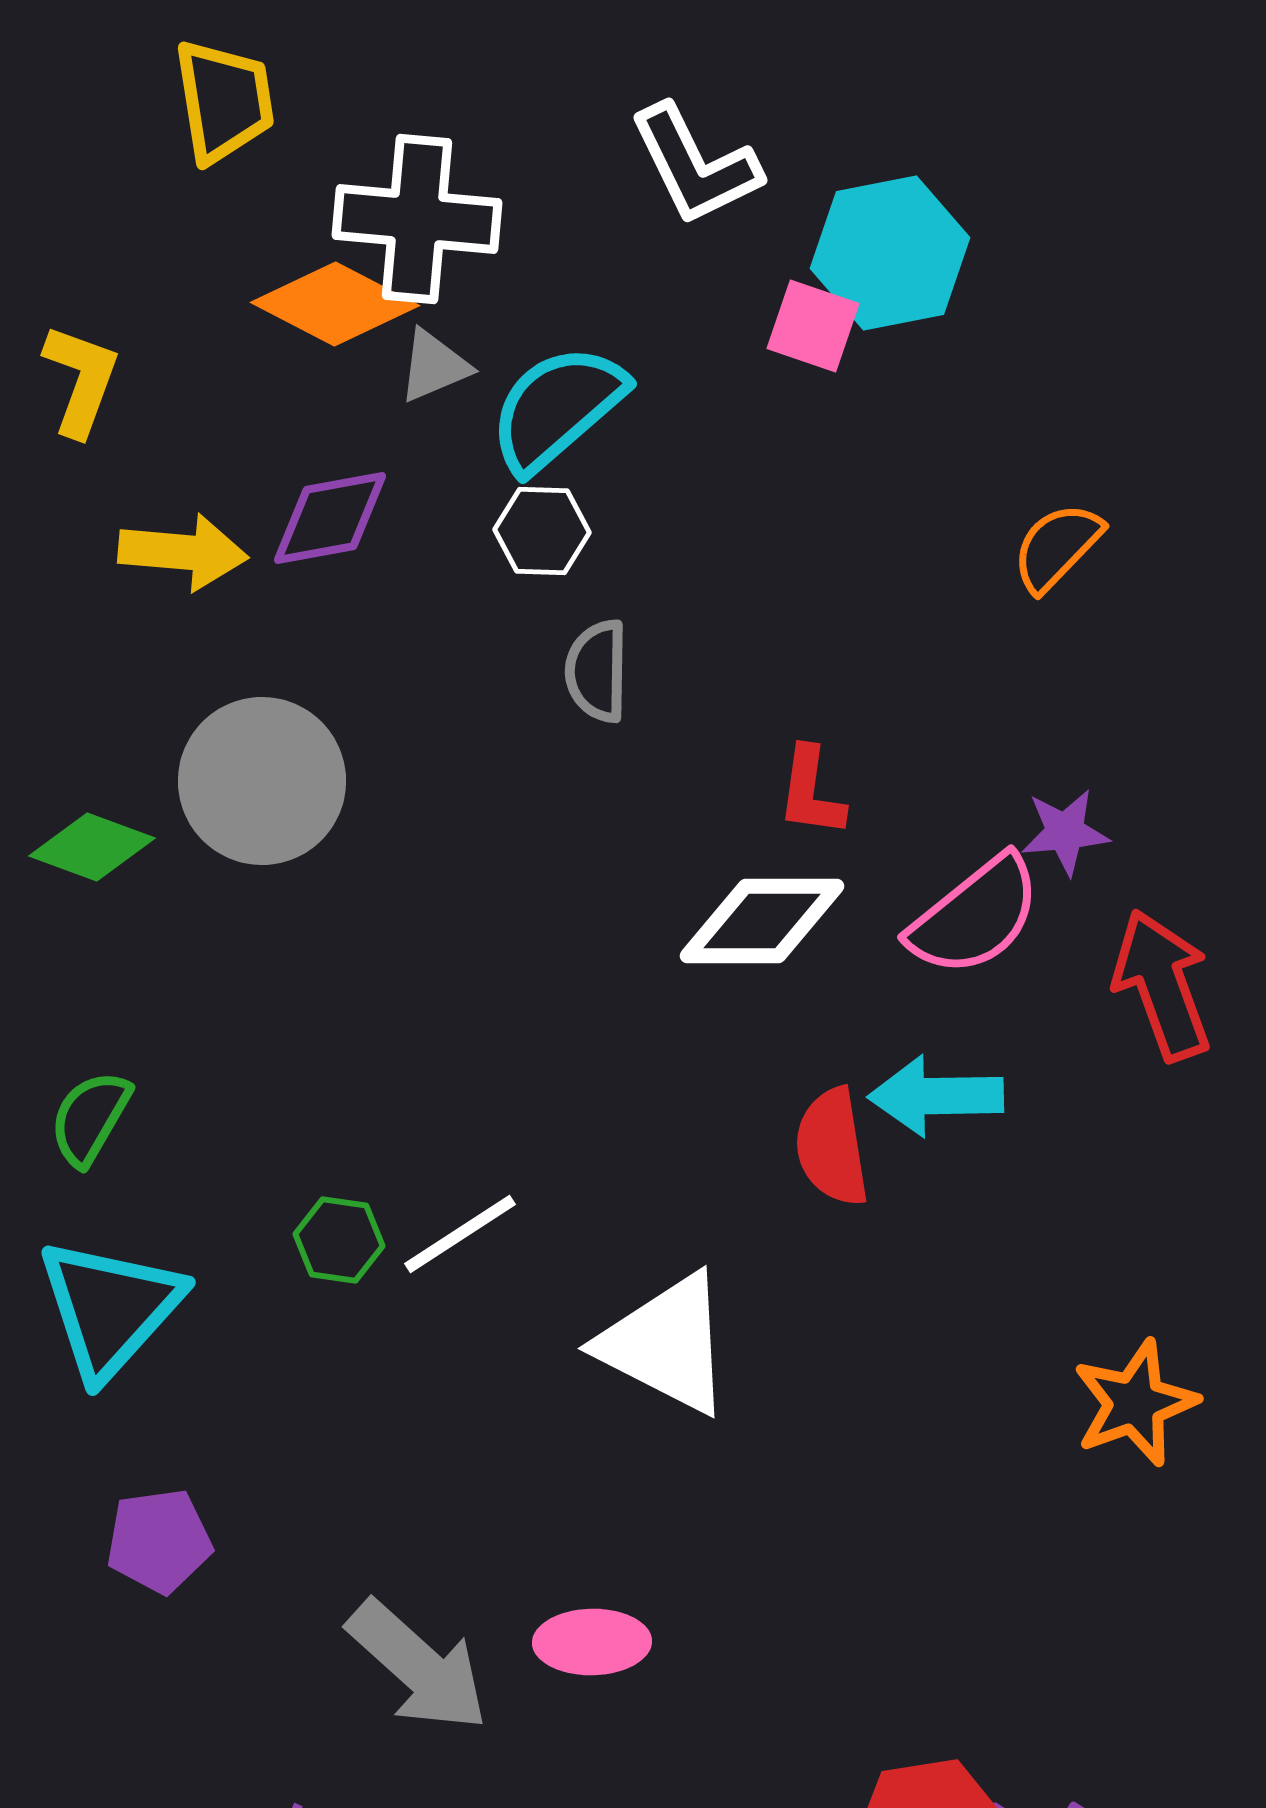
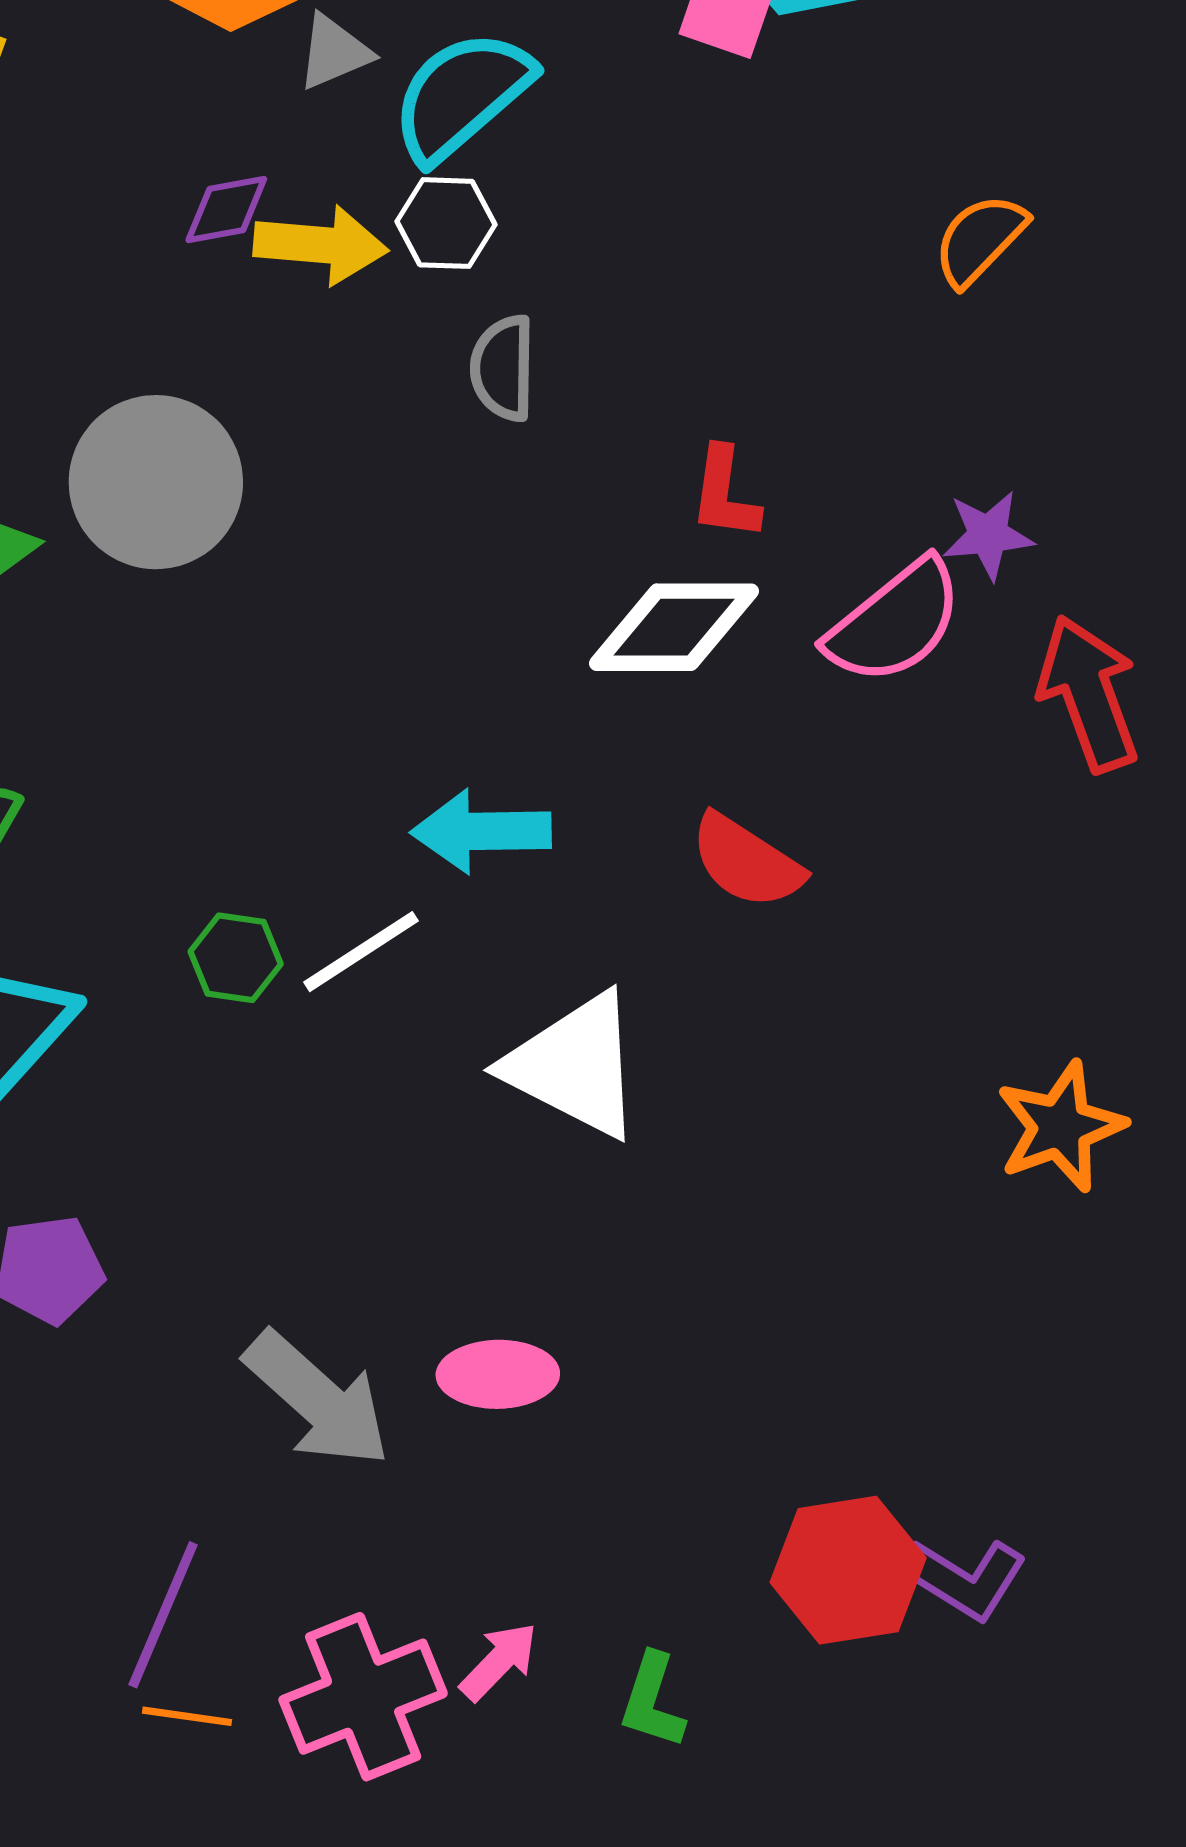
purple diamond: (330, 518) -> (226, 210), size x0.7
yellow arrow: (183, 552) -> (321, 245), moved
cyan arrow: (936, 1096) -> (481, 831), moved
red semicircle: (832, 1147) -> (747, 861), turned -48

